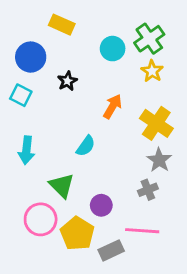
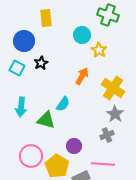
yellow rectangle: (62, 25) -> (46, 18), turned 60
green cross: (149, 39) -> (108, 15), moved, turned -35
yellow star: (152, 71) -> (99, 50), moved
black star: (67, 81) -> (41, 63), moved
green triangle: (62, 185) -> (46, 120), moved, turned -30

